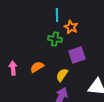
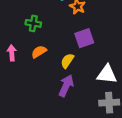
green cross: (55, 39) -> (33, 23), moved

